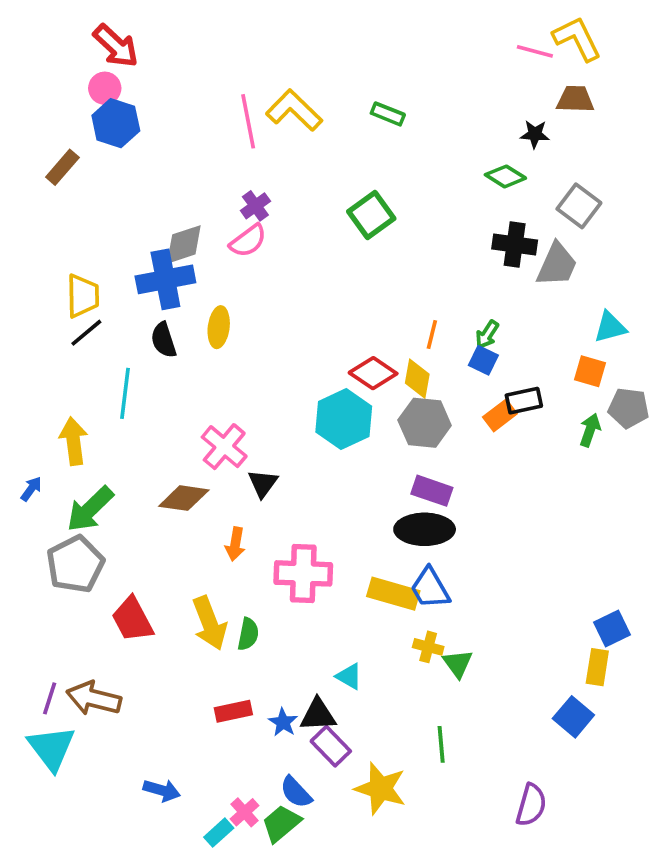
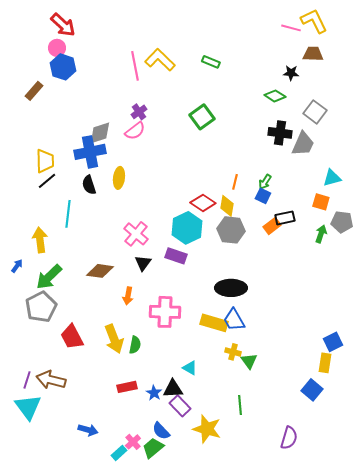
pink cross: (224, 447) -> (136, 234), moved
purple rectangle: (432, 491) -> (176, 256), moved

